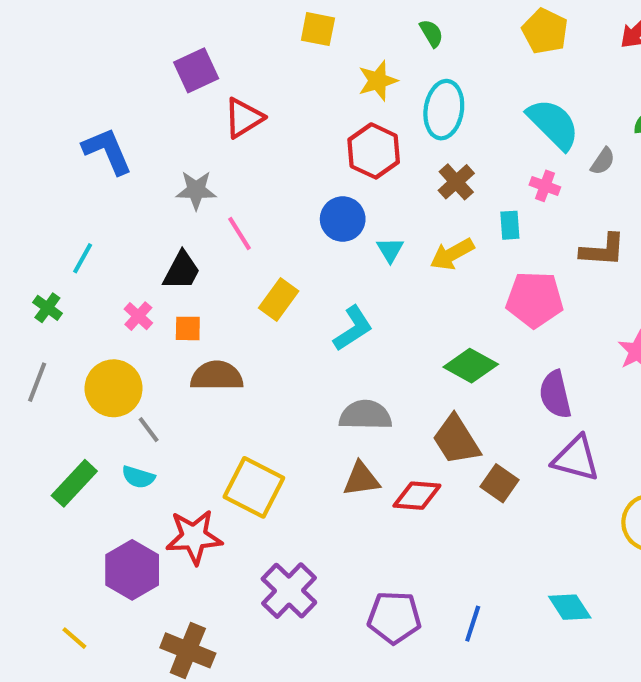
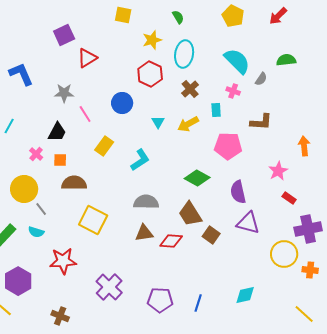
blue circle: (343, 219) -> (122, 103), moved
yellow square: (254, 487) -> (93, 220), moved
purple hexagon: (132, 570) -> (18, 281), moved
cyan diamond: (570, 607) -> (245, 295), turned -70
brown cross: (188, 650) -> (60, 316), size x0.7

